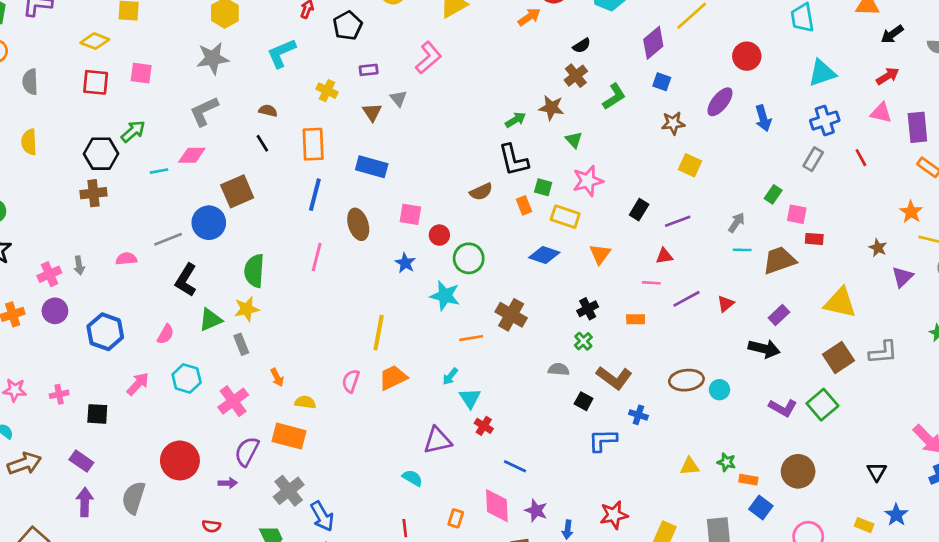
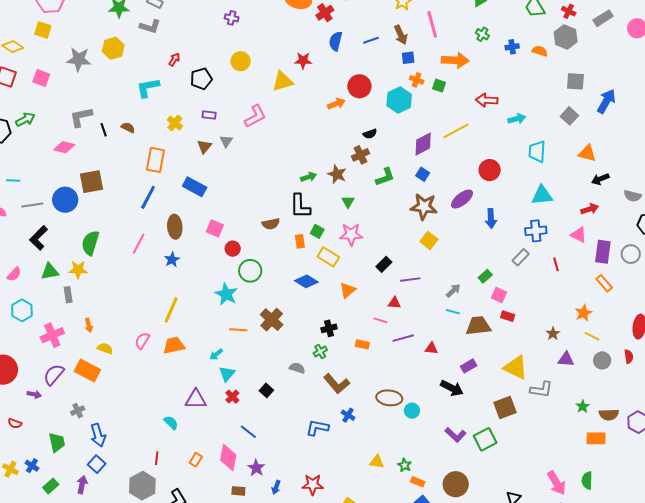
gray star: (213, 58) -> (79, 59), moved
brown star: (673, 123) -> (424, 207), size x1.5
black line: (262, 143) -> (104, 130), moved
cyan line: (159, 171) -> (13, 181), moved
blue star: (405, 263) -> (172, 260), moved
purple triangle: (903, 277) -> (566, 359), turned 36
red triangle: (726, 304) -> (431, 348), turned 32
gray L-shape: (883, 352) -> (541, 390), moved
black square: (584, 401) -> (266, 390), moved
gray cross: (289, 491) -> (78, 411), size x0.6

